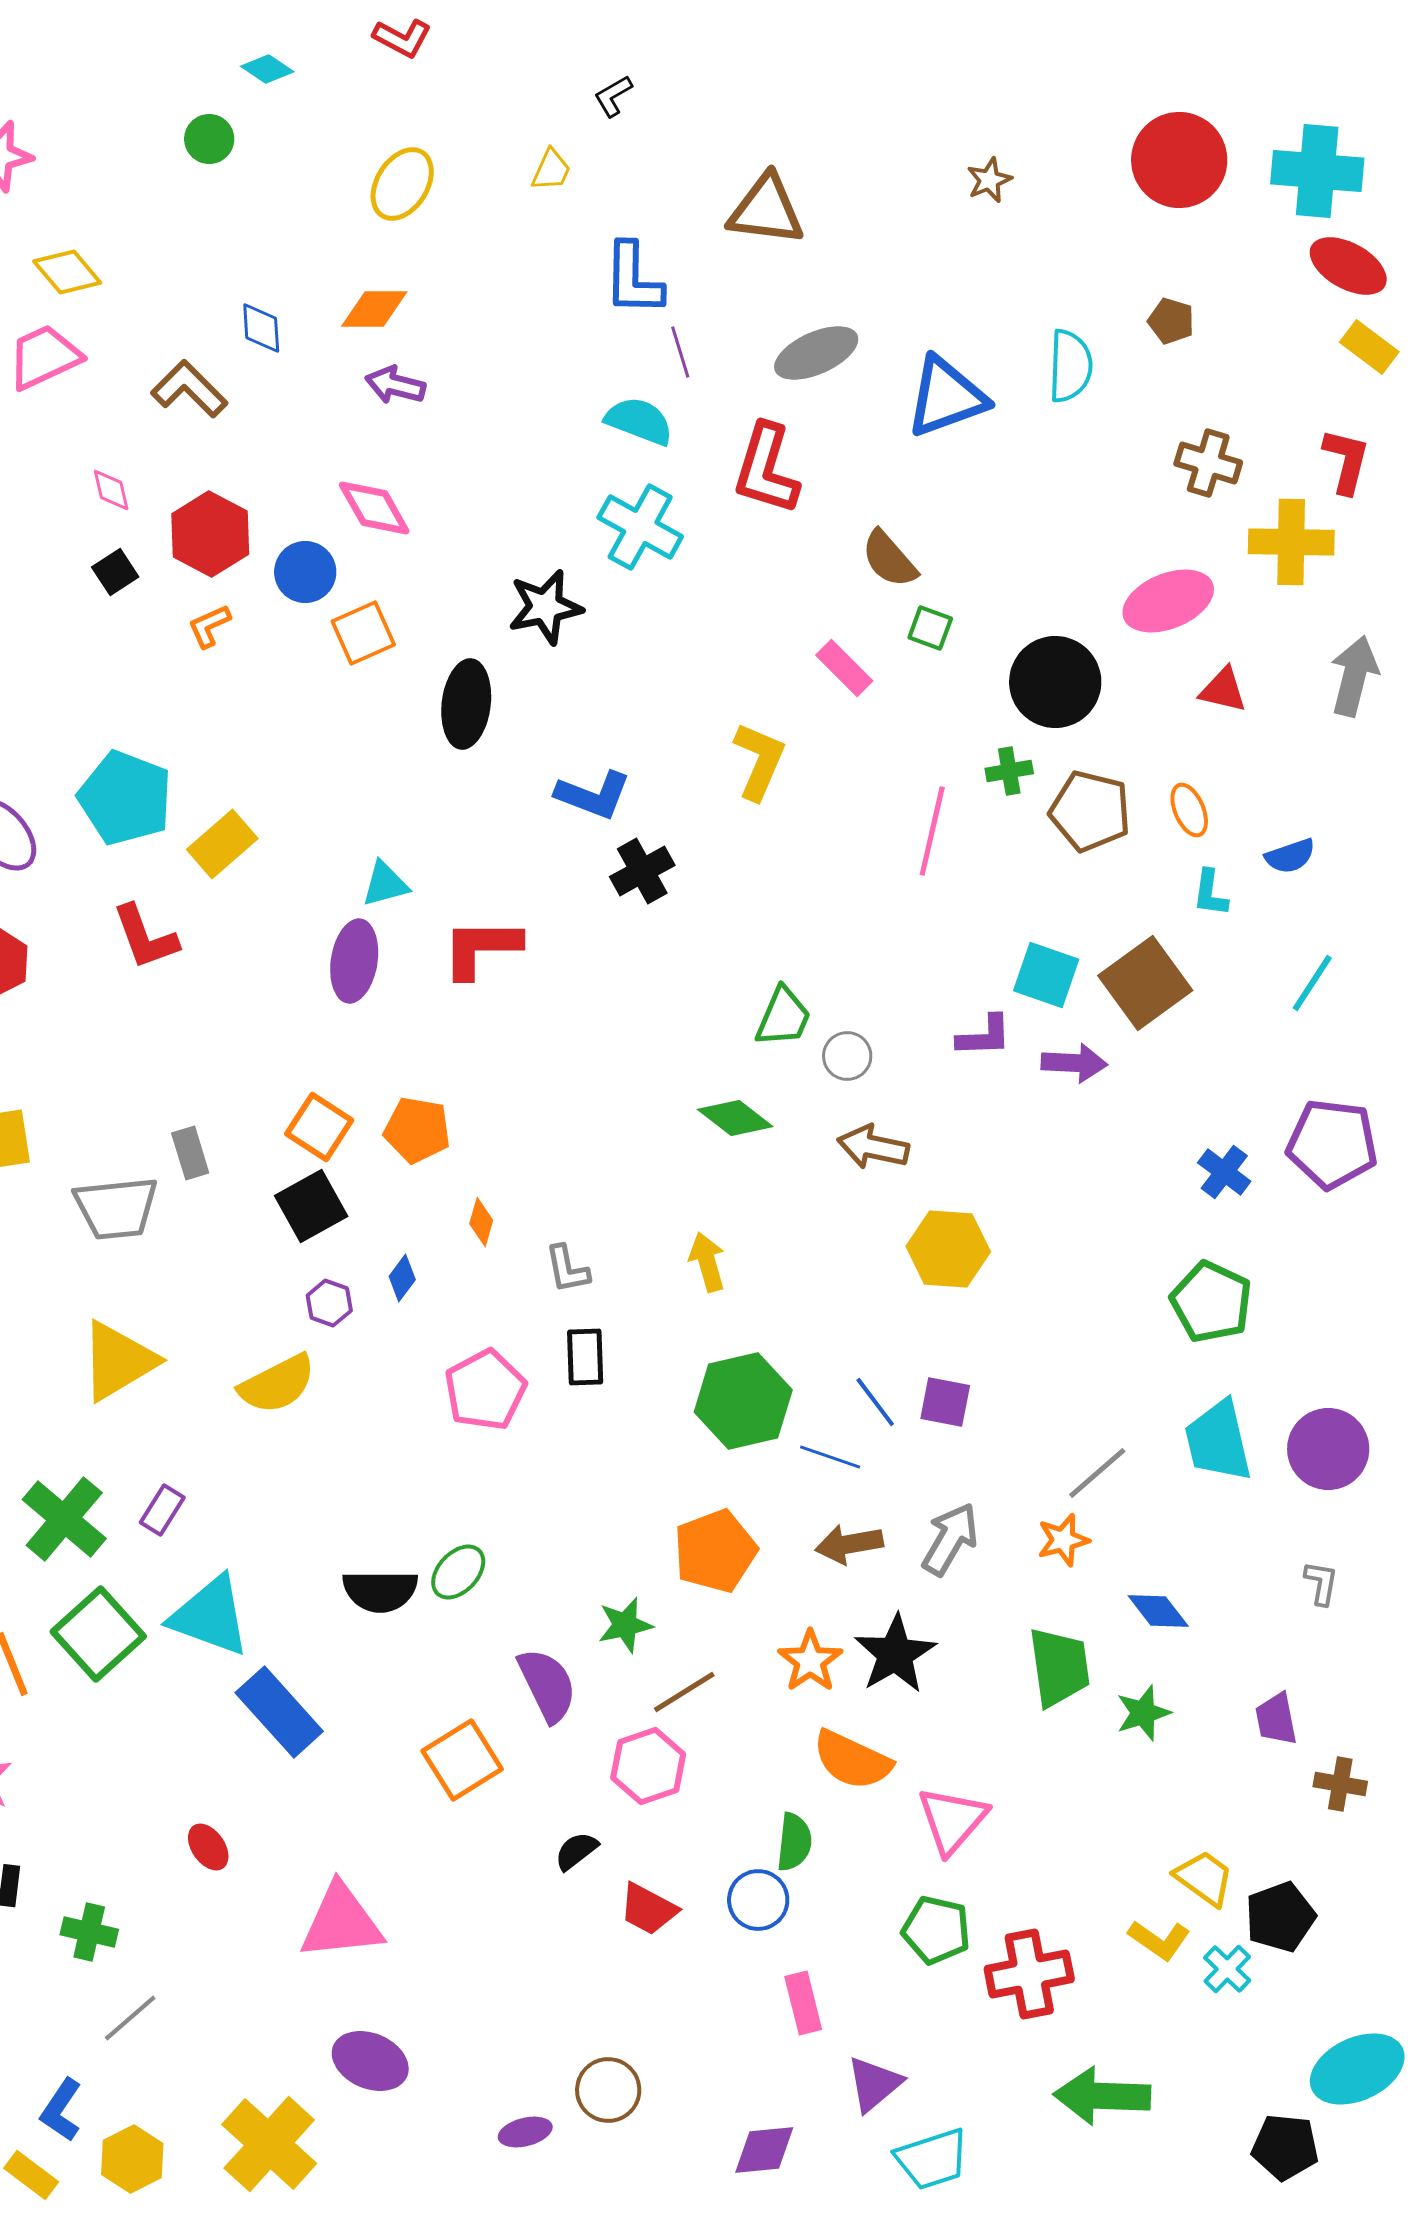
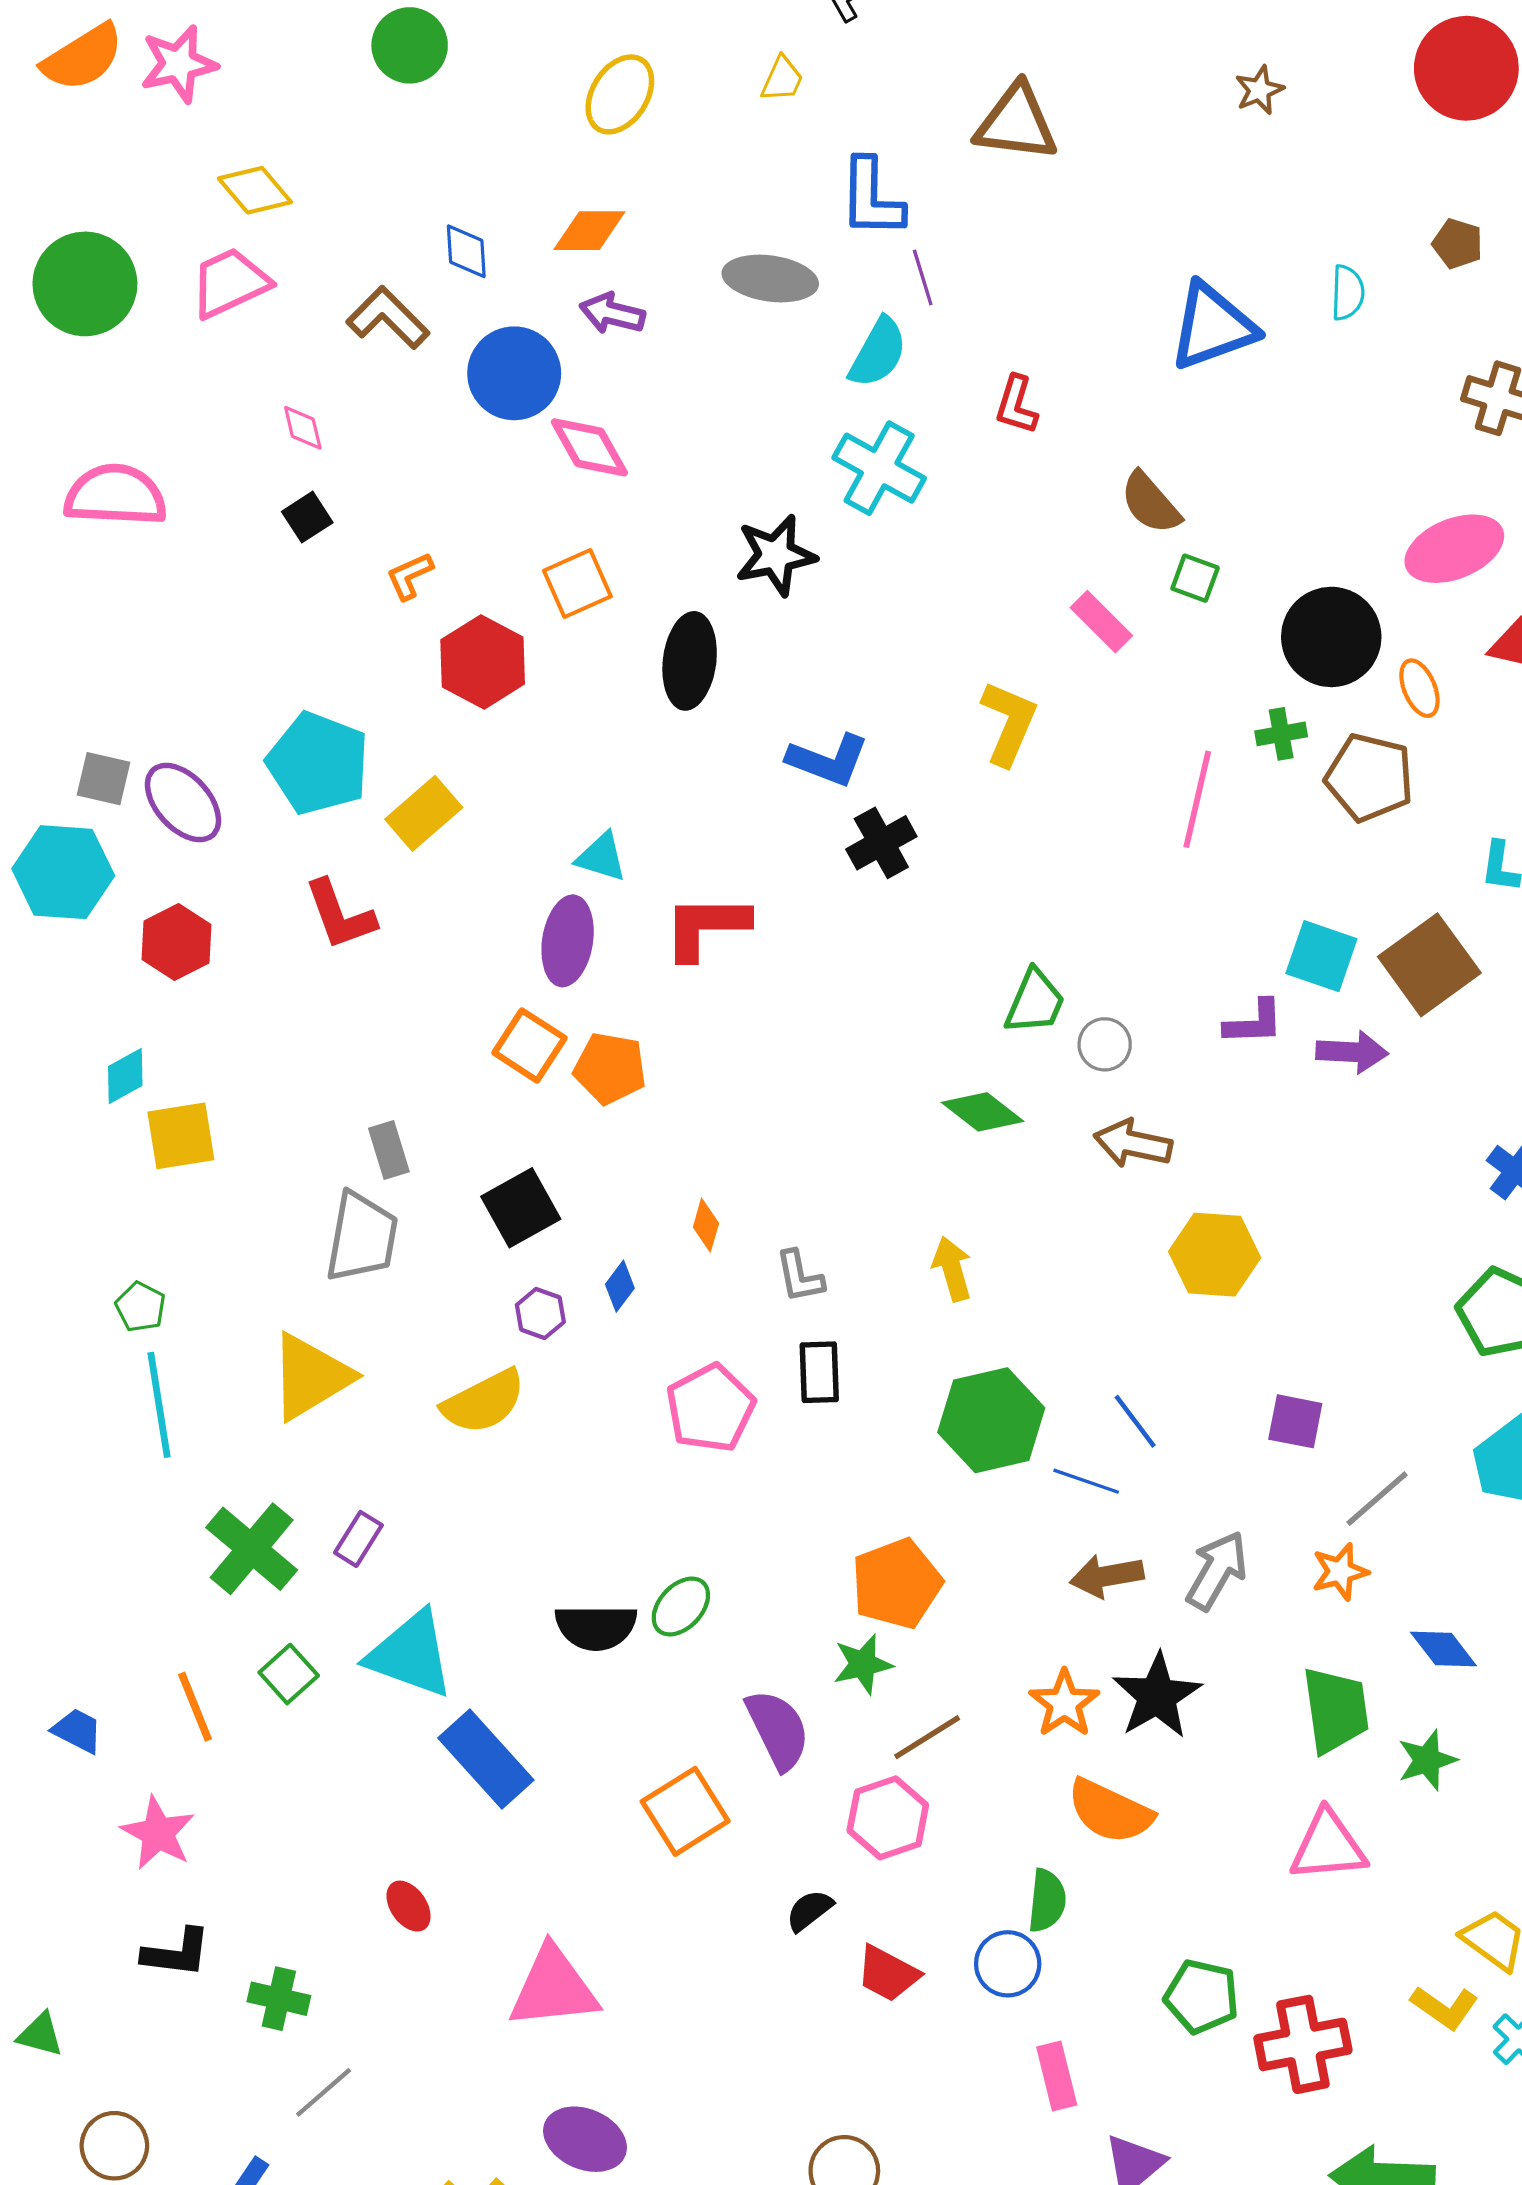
green circle: (209, 139) -> (410, 45), size x1.4
gray ellipse: (816, 353) -> (770, 279), moved, turned 32
cyan semicircle: (1070, 366) -> (1348, 293), size x0.7
cyan semicircle: (639, 421) -> (878, 353), turned 98
red L-shape: (766, 469) -> (1016, 405), size x0.6
red hexagon: (210, 534) -> (483, 662), moved
blue circle: (305, 572) -> (514, 373), moved, size x1.4
orange ellipse: (1189, 810) -> (1419, 688), moved
cyan triangle: (385, 884) -> (601, 857), turned 32
orange square: (319, 1127) -> (529, 1045), moved
orange pentagon: (417, 1130) -> (610, 1068), moved
gray trapezoid: (116, 1208) -> (362, 1237), moved, turned -74
purple square: (945, 1402) -> (1295, 1421), moved
orange pentagon: (715, 1551) -> (897, 1584), moved
green square: (98, 1634) -> (289, 1674), size x0.6
pink triangle: (952, 1820) -> (1328, 1846), moved, turned 44

